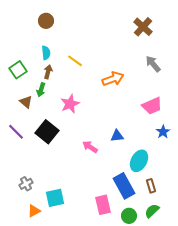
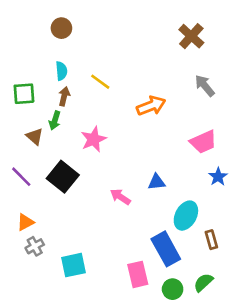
green square: (18, 70) -> (24, 94), turned 30
brown rectangle: (151, 186) -> (211, 240), moved
orange triangle: (34, 211) -> (25, 222), moved

